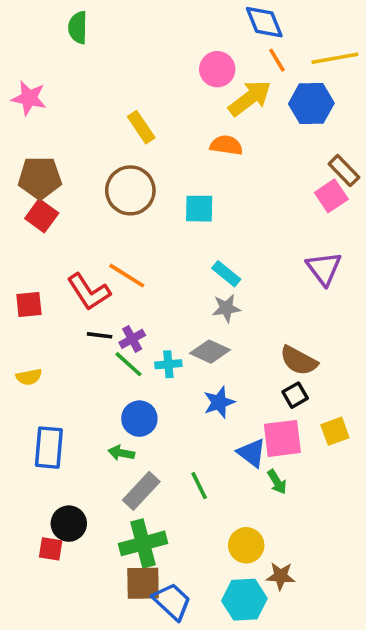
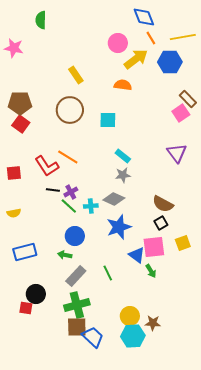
pink star: (29, 98) -> (14, 48), moved
blue star: (219, 402) -> (119, 227), size x1.4
blue rectangle: (49, 448) -> (25, 252), turned 70
yellow circle: (246, 545) -> (130, 316), moved

